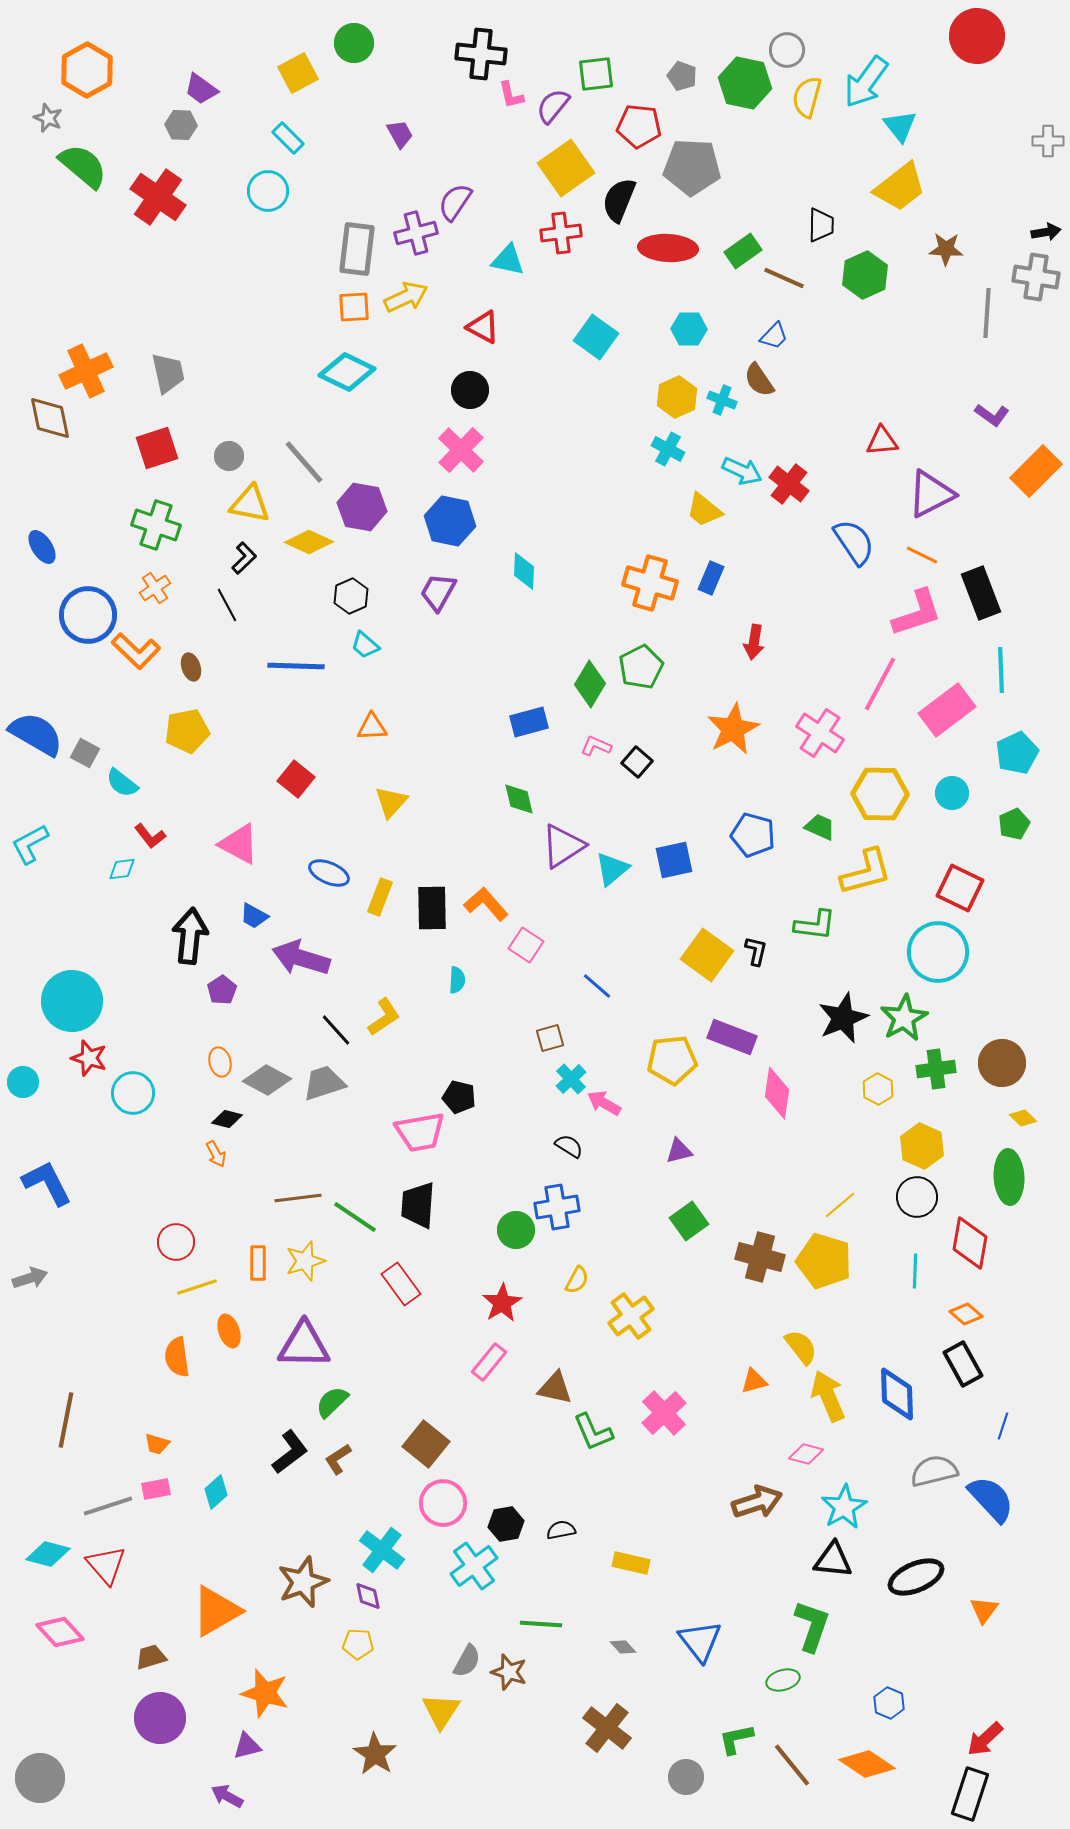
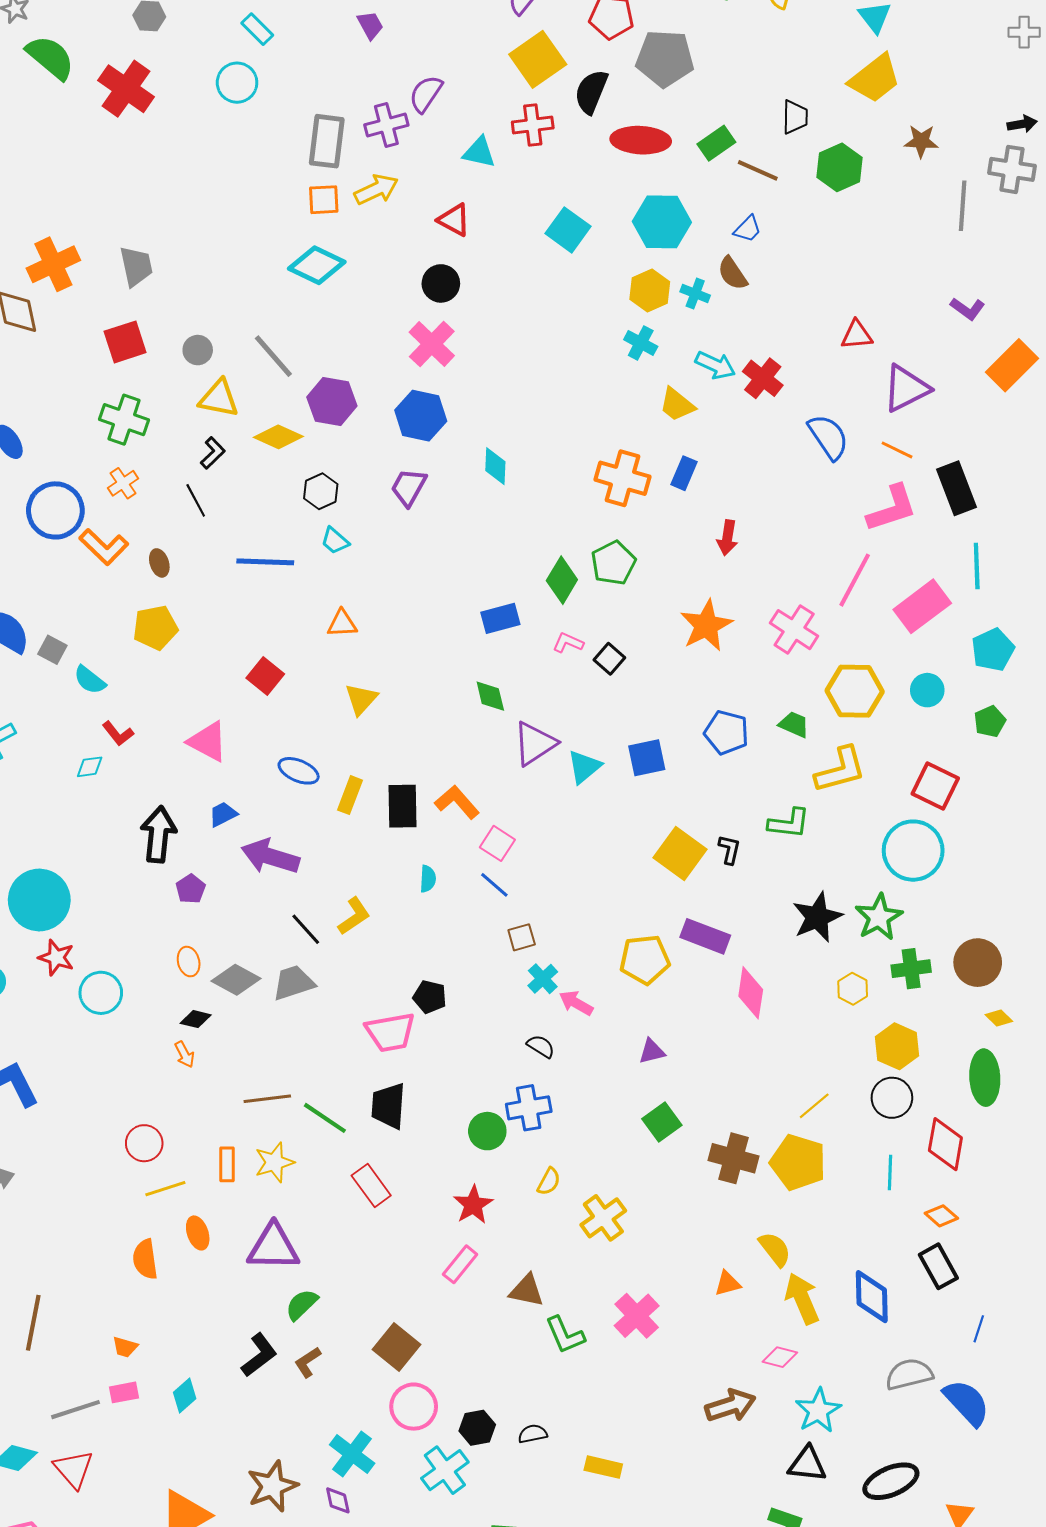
cyan hexagon: (689, 329) -> (662, 222), size x1.6
blue trapezoid: (254, 916) -> (223, 814), turned 124
blue line: (597, 986) -> (494, 885), moved

